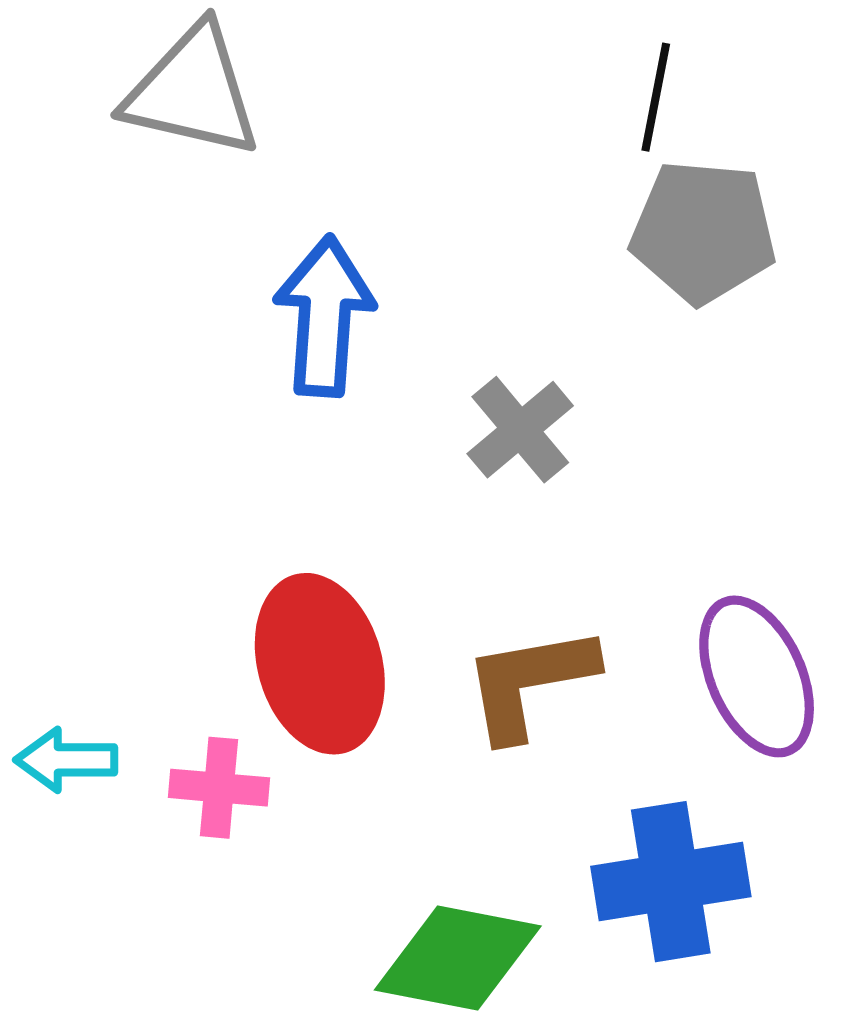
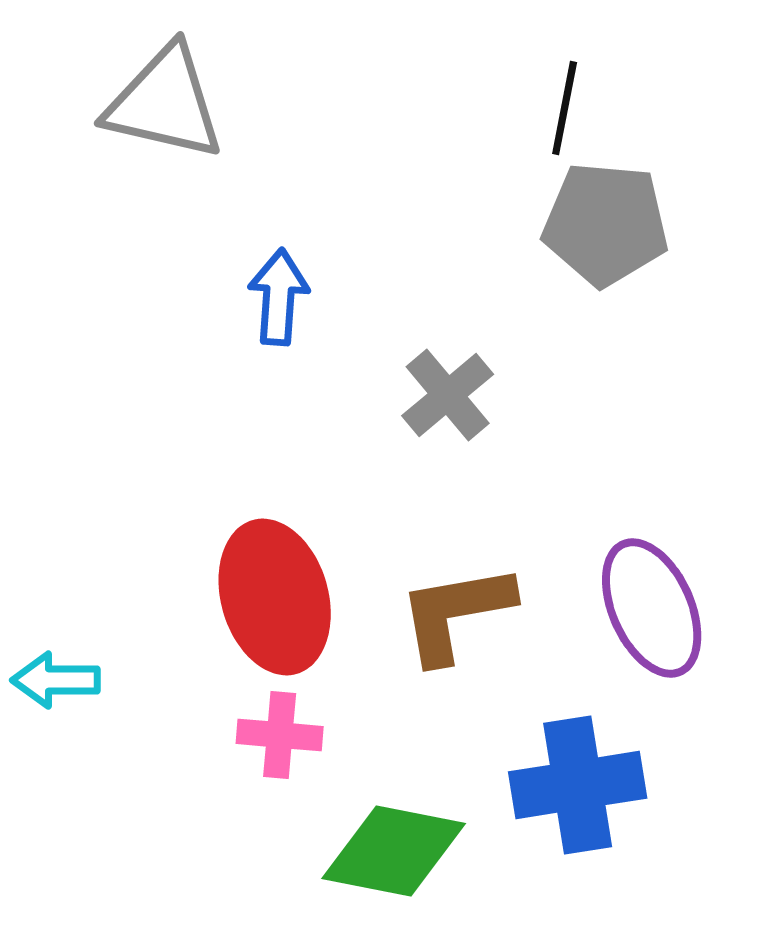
blue arrow: (324, 316) -> (279, 297), size x0.7
pink cross: (219, 788) -> (280, 735), moved

